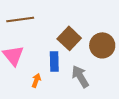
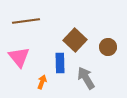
brown circle: (102, 45) -> (108, 47), size x0.7

